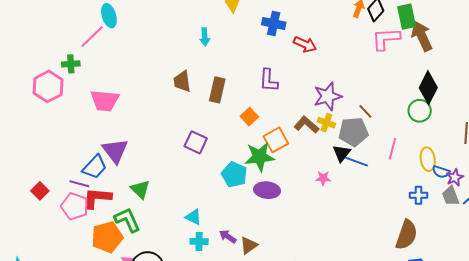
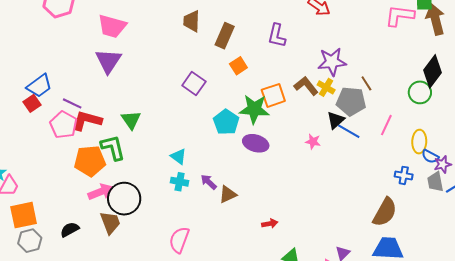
orange square: (249, 117) -> (238, 66), moved
purple triangle: (115, 151) -> (108, 61), moved
blue trapezoid: (95, 167) -> (39, 86), moved

